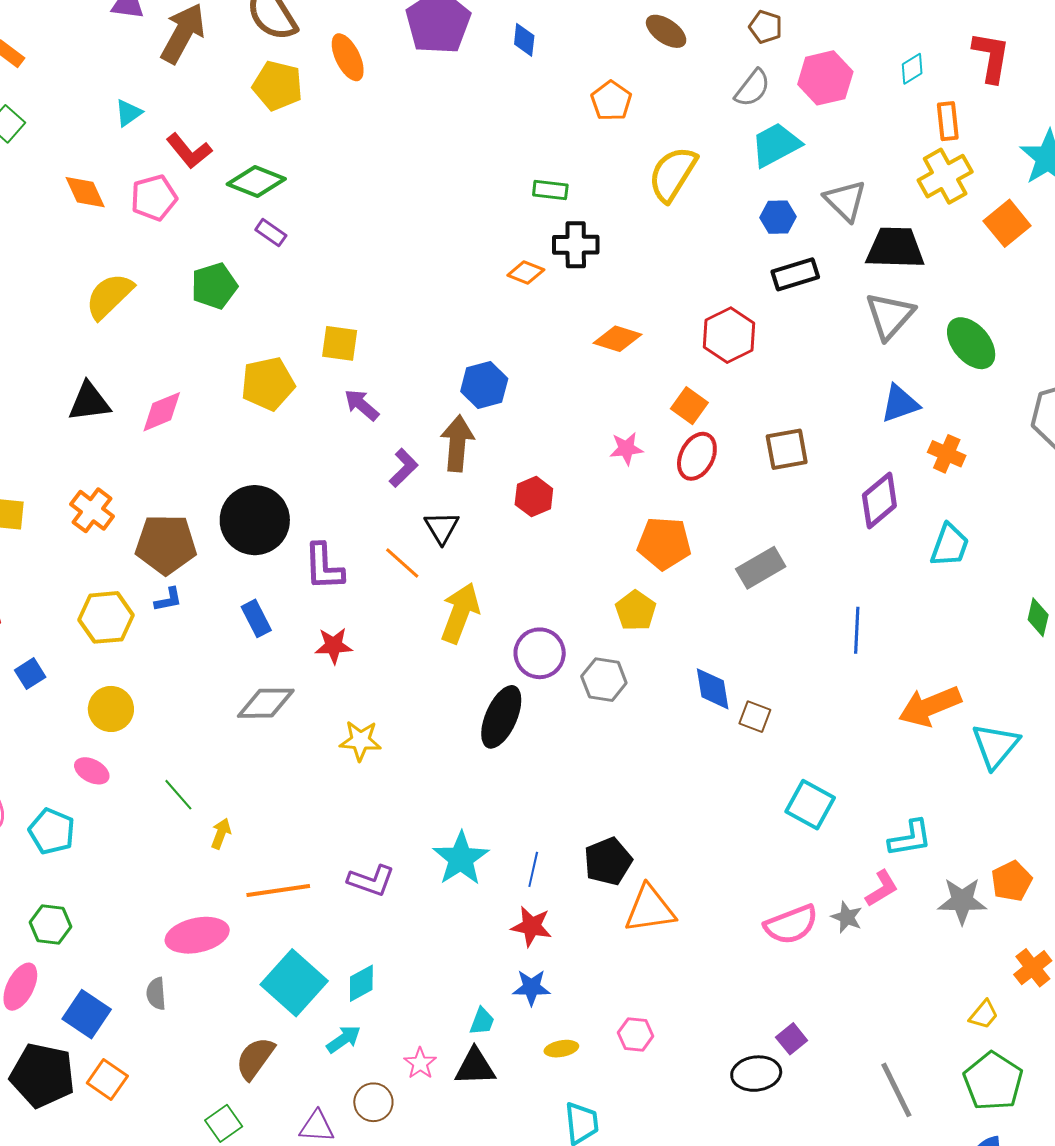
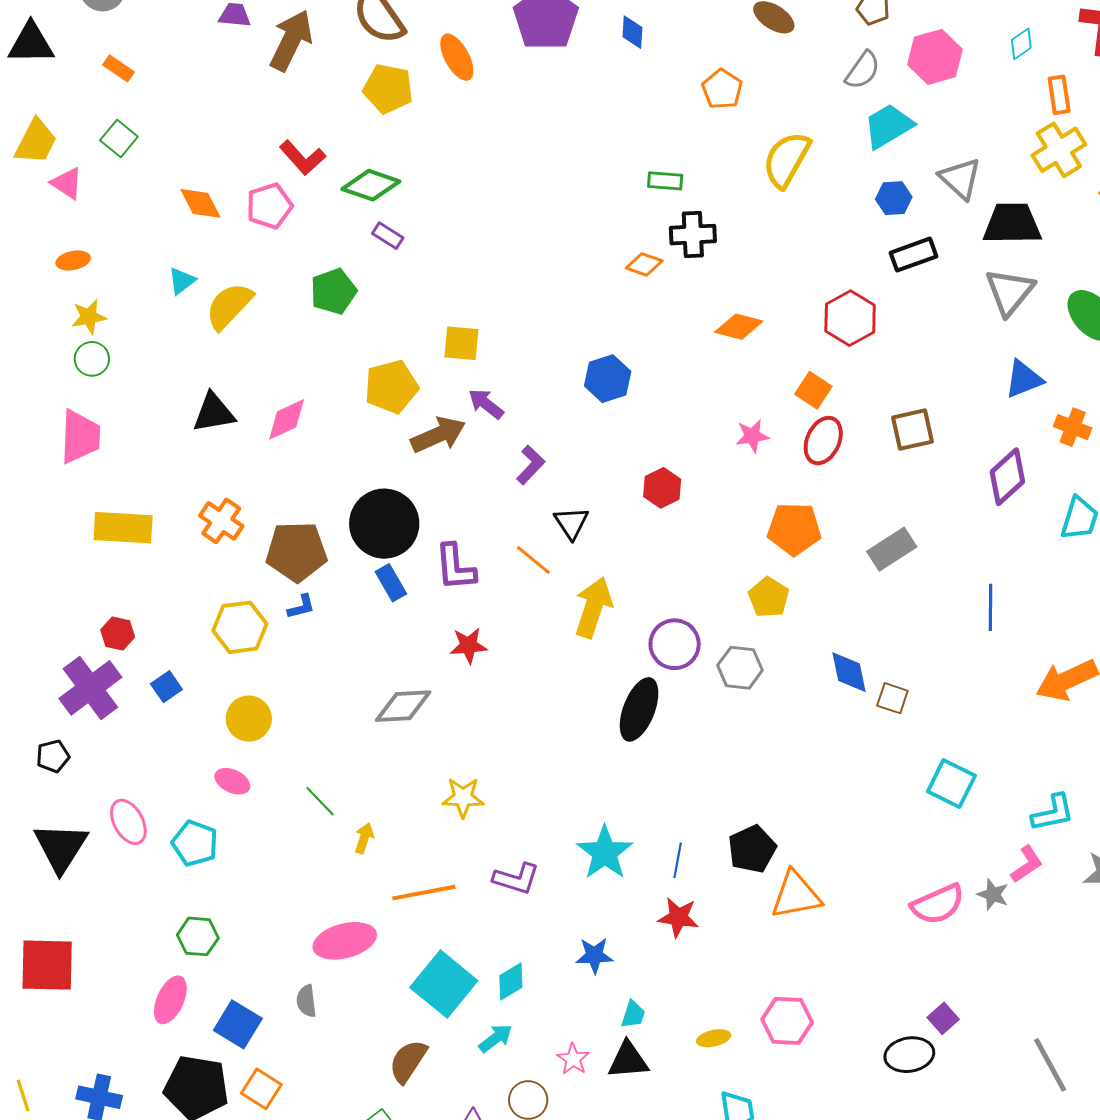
cyan triangle: (128, 113) -> (182, 281), moved
brown arrow: (457, 443) -> (438, 435), moved, turned 64
blue rectangle: (256, 618) -> (391, 583), moved
yellow star: (360, 741) -> (463, 797), moved
blue star: (531, 987) -> (594, 955), moved
pink hexagon: (636, 1034) -> (787, 1021), size x1.4

